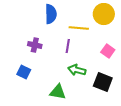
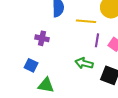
purple line: (68, 46) -> (97, 40), moved
green triangle: (58, 92) -> (46, 85), moved

